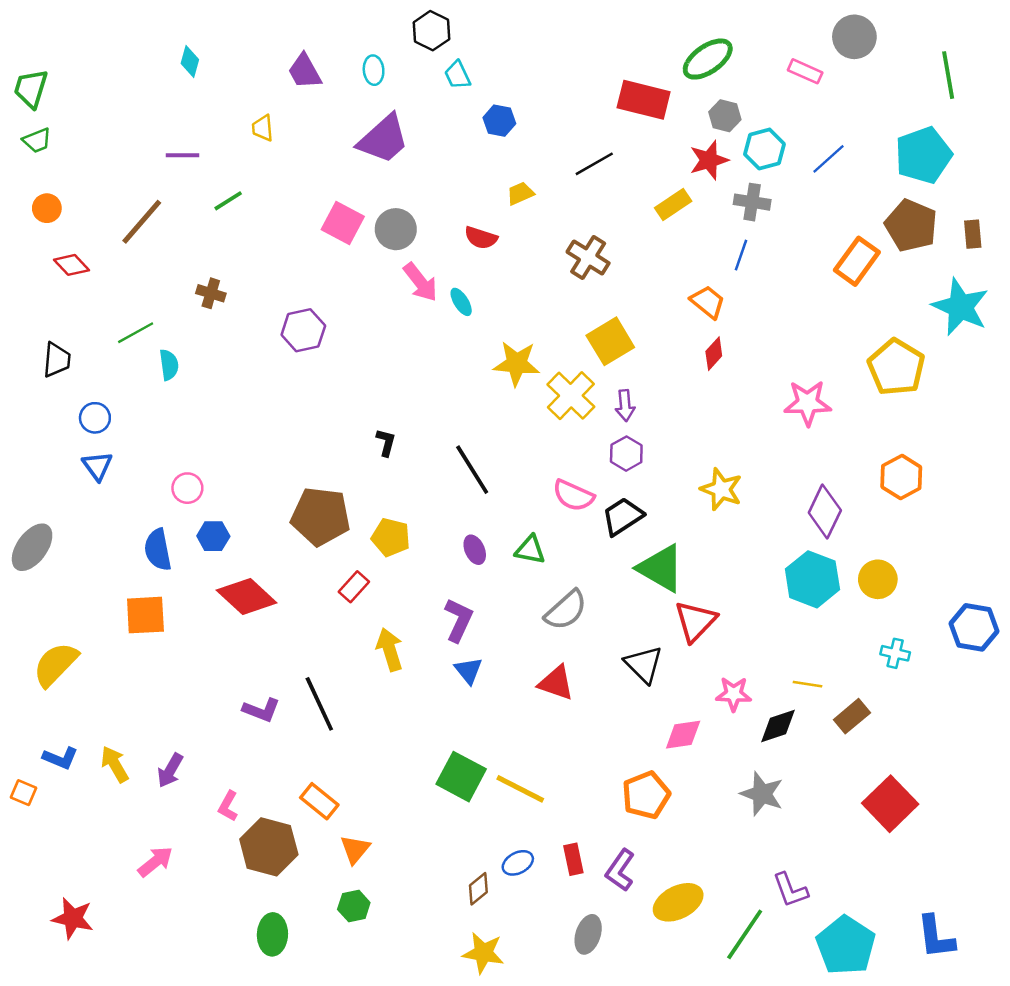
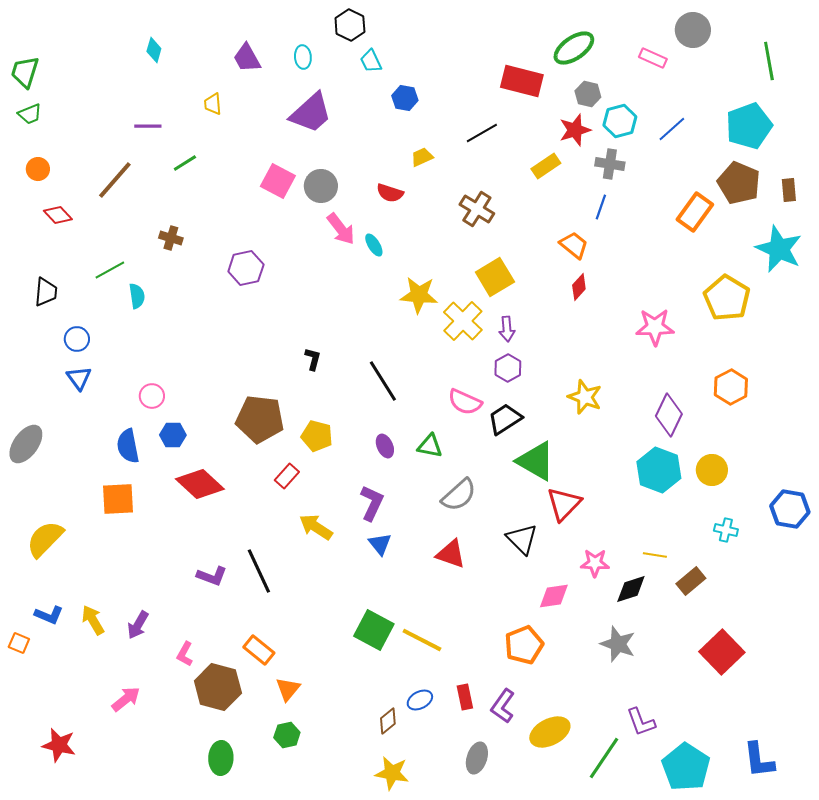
yellow arrow: (390, 650) -> (316, 527), turned -40

